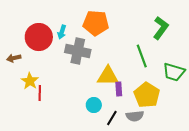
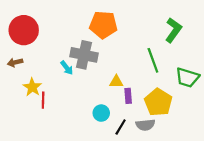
cyan arrow: (62, 32) -> (67, 68), moved, turned -56
red circle: (39, 37) -> (24, 30), moved
yellow triangle: (108, 76) -> (116, 82), size x0.6

